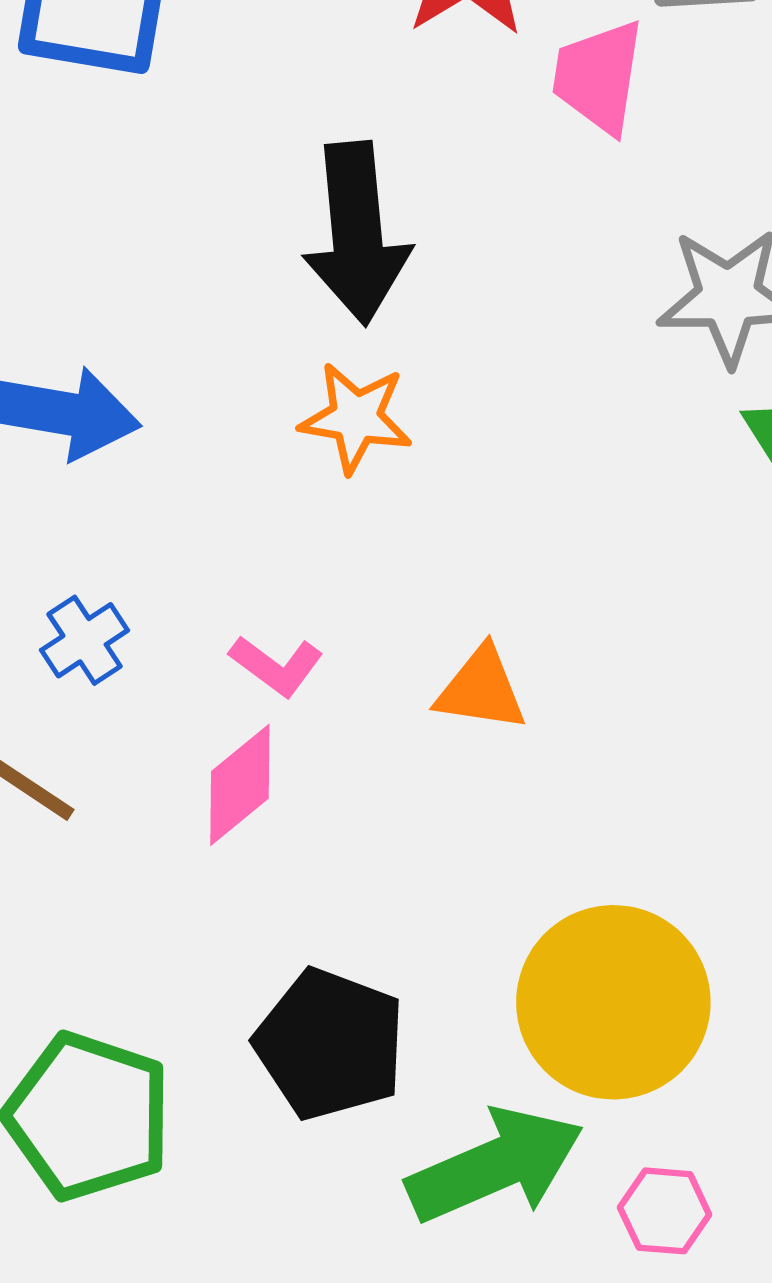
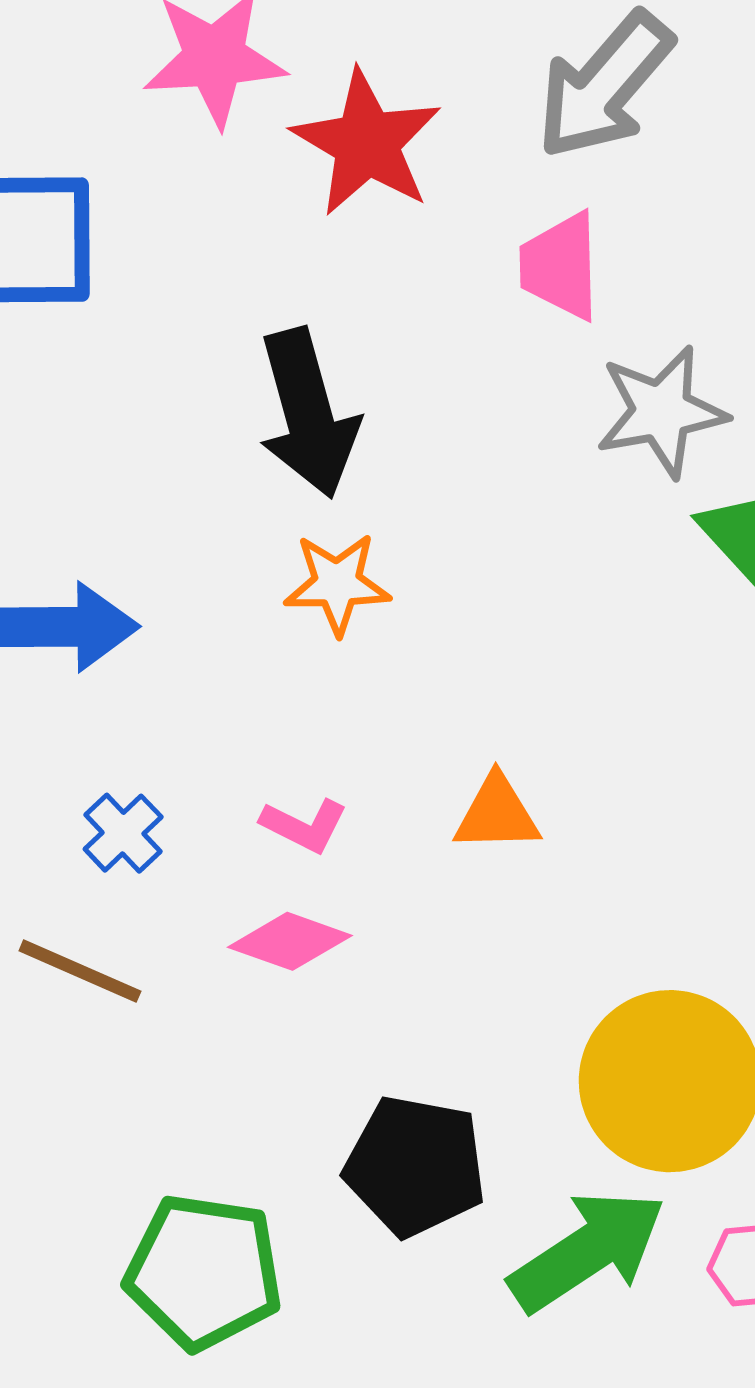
pink trapezoid: (599, 77) -> (560, 266), moved
pink diamond: (240, 785) -> (290, 941), turned 69

